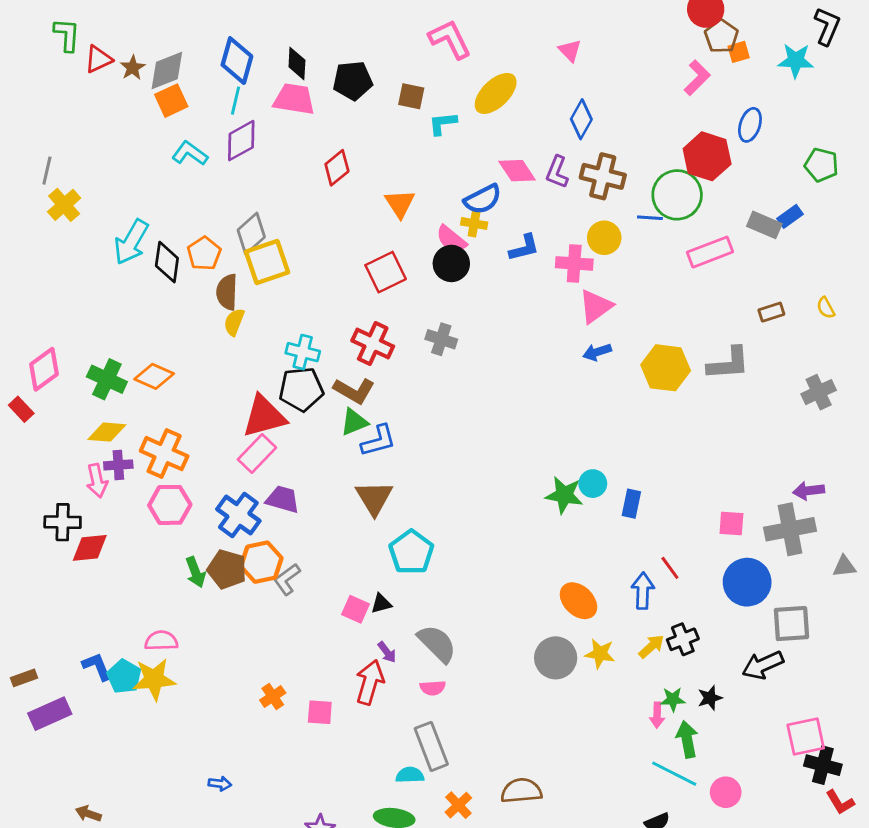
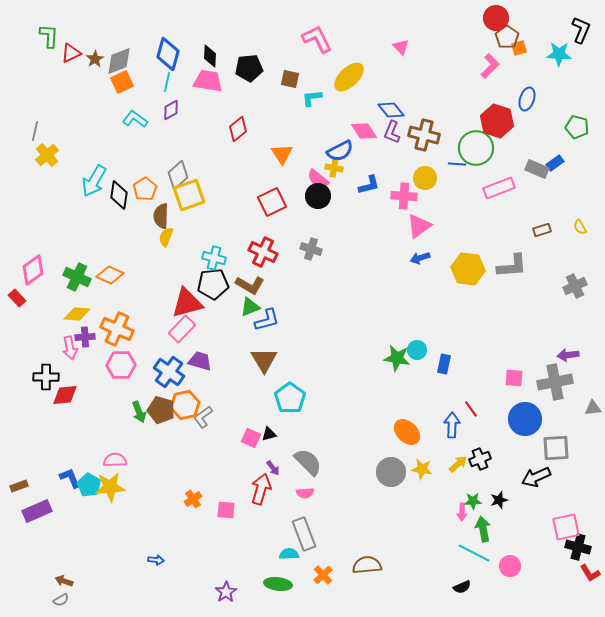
blue diamond: (581, 119) -> (391, 110), moved, turned -68
purple diamond: (241, 141) -> (171, 110), size x0.7

